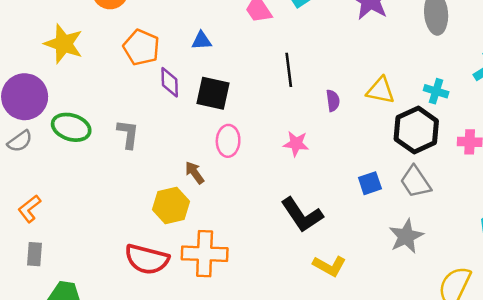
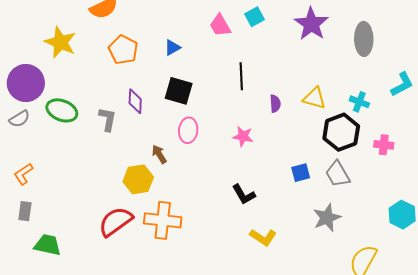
blue triangle: (202, 41) -> (172, 48), turned -30
purple diamond: (170, 82) -> (135, 101), moved
black L-shape: (302, 215) -> (244, 194), size x0.7
red semicircle: (147, 259) -> (116, 222), turned 126

